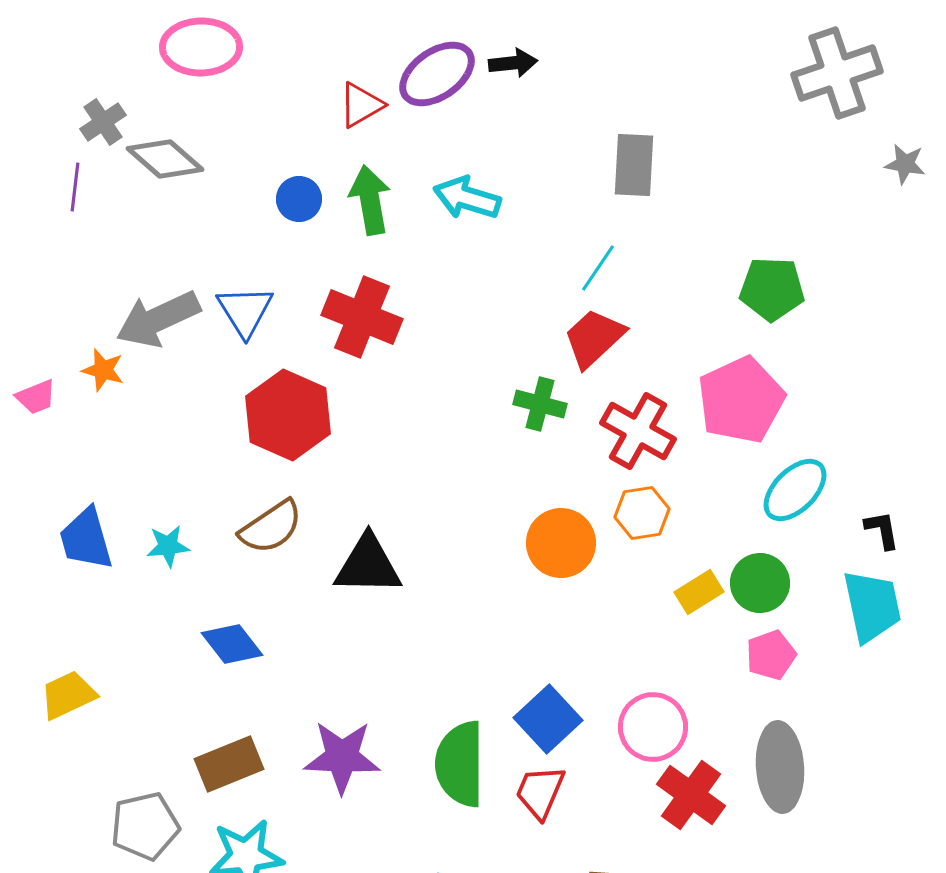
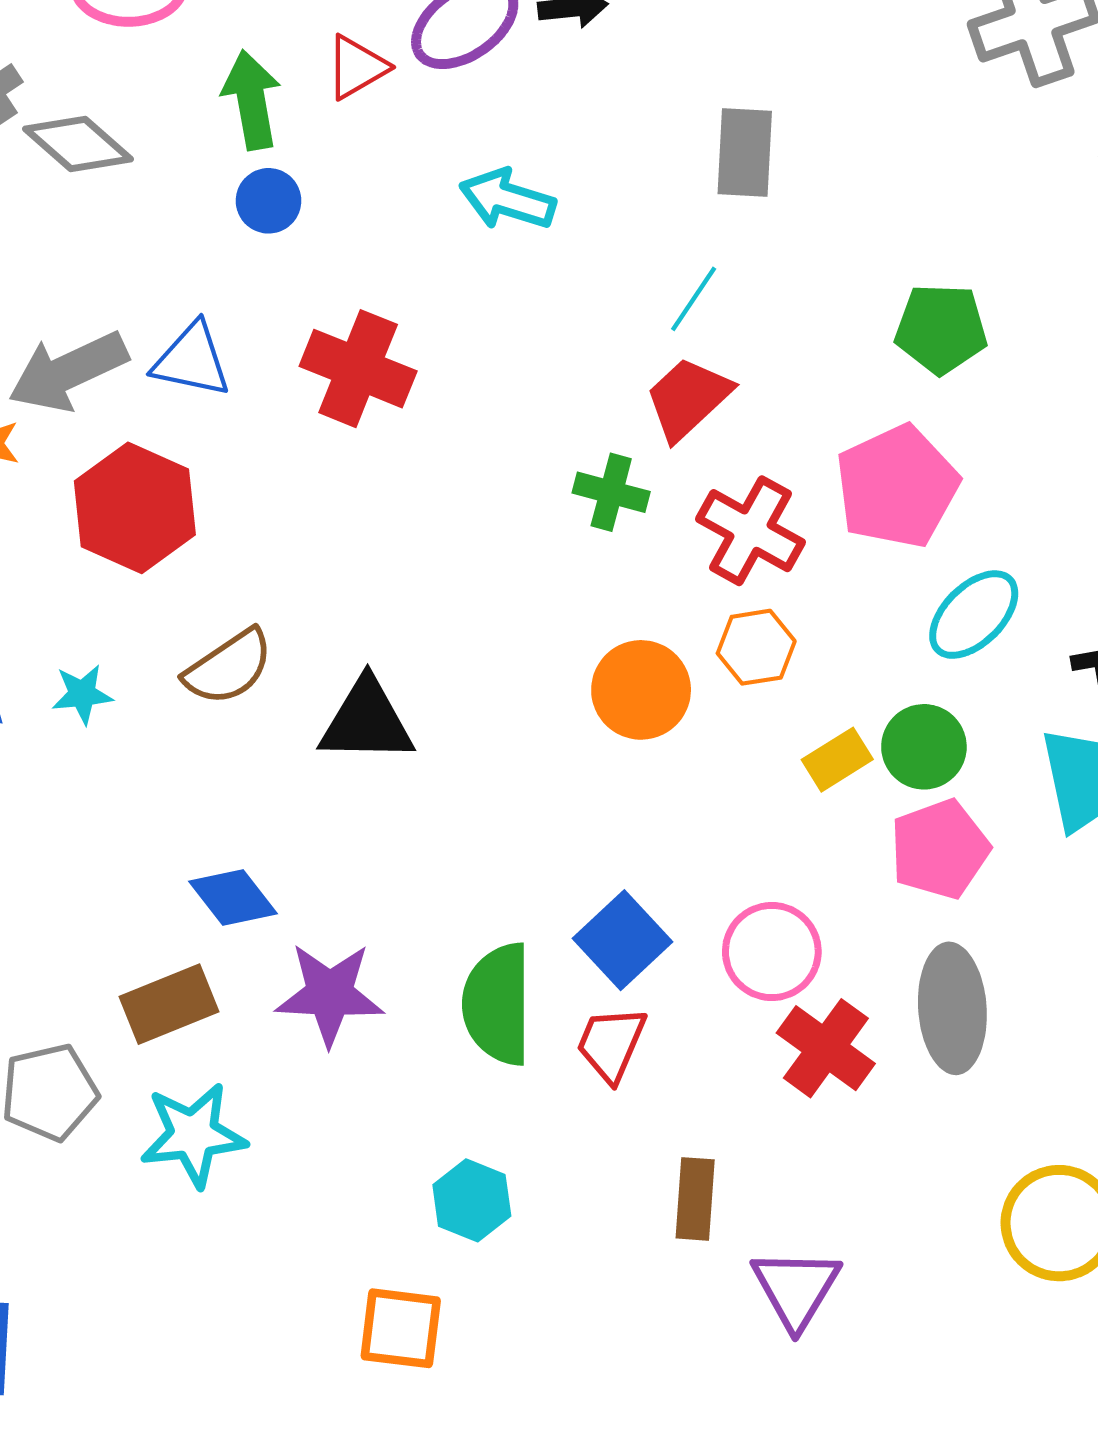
green arrow: (370, 200) -> (251, 100), moved
blue triangle: (245, 311) -> (192, 360), turned -46
red hexagon: (288, 415) -> (135, 508), moved
blue diamond: (232, 644) -> (233, 897), moved
pink pentagon: (771, 655) -> (940, 849), size x1.4

